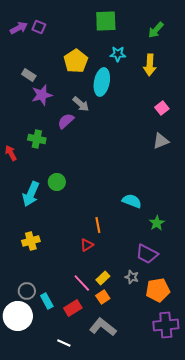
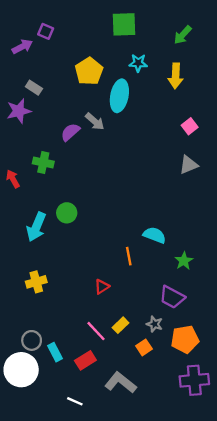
purple arrow: (19, 28) -> (22, 47), moved
purple star: (42, 95) -> (19, 111), moved
purple semicircle: (66, 121) -> (70, 132), moved
orange line: (98, 225) -> (129, 256), moved
orange square: (103, 297) -> (144, 347), moved

